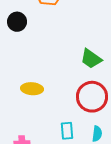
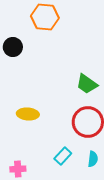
cyan rectangle: (67, 131) -> (63, 156), turned 48

